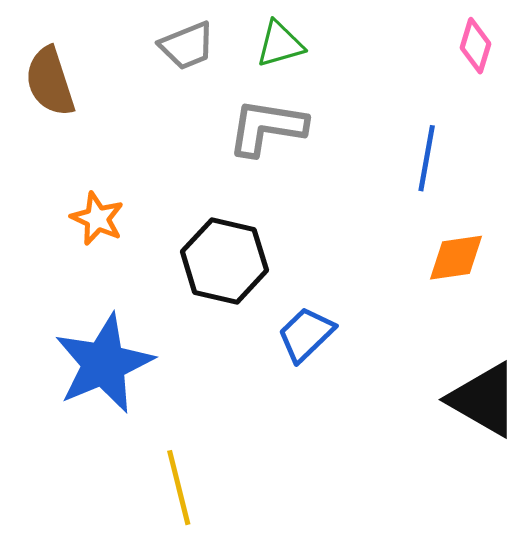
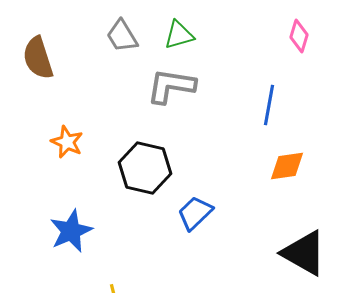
gray trapezoid: (187, 46) -> (122, 36), turned 81
blue star: (104, 364) -> (71, 231), size x0.7

